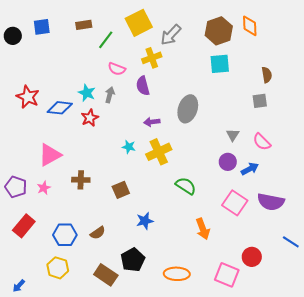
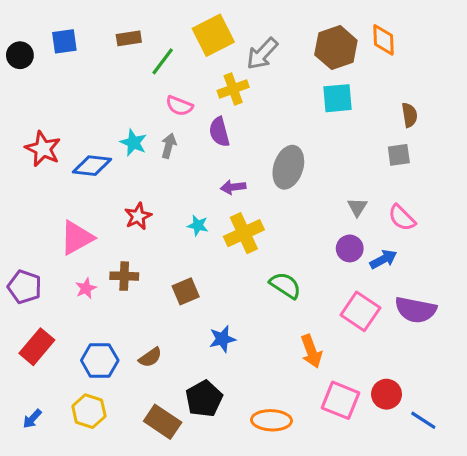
red star: (90, 118) -> (138, 216), moved
pink star: (44, 188) -> (86, 288), moved
blue line: (291, 242) -> (423, 420), moved
pink square: (227, 275) -> (340, 400), moved
blue arrow: (19, 286) -> (32, 419), moved

